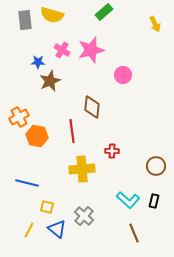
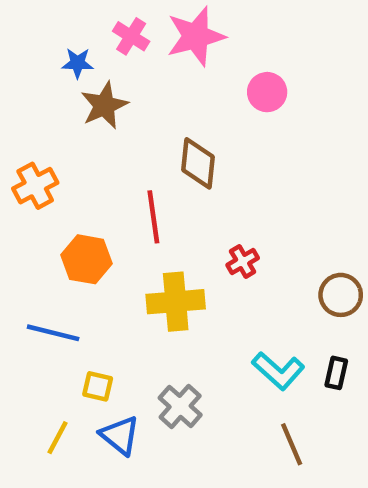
orange hexagon: (37, 136) -> (86, 259), moved
red cross: (112, 151) -> (243, 262), turned -32

